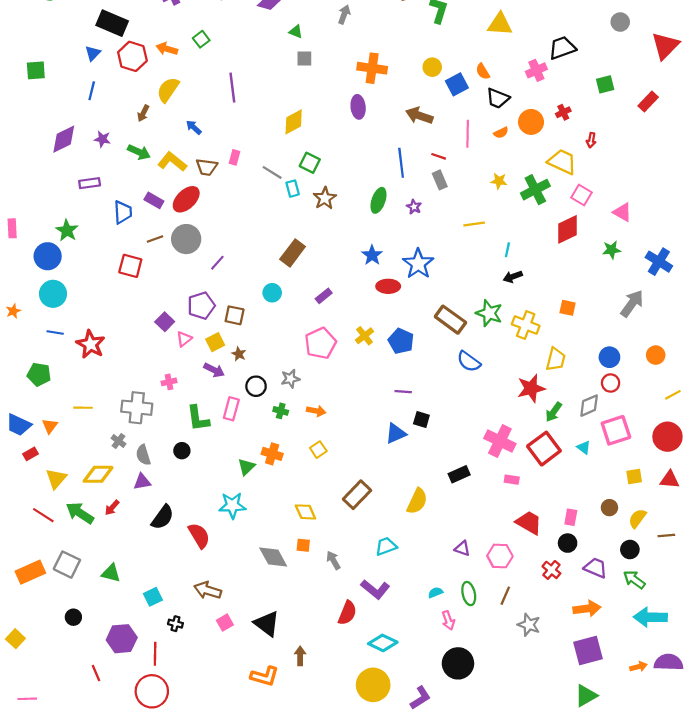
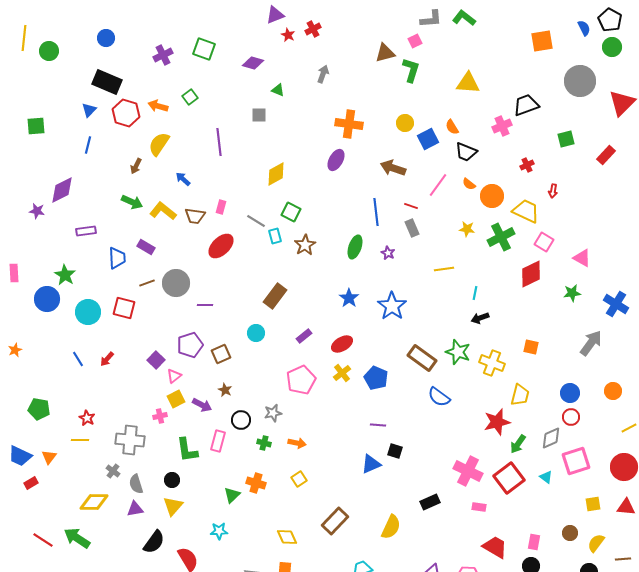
gray circle: (620, 22) -> (580, 81), size x1.8
gray square: (304, 59) -> (259, 115), moved
purple ellipse: (358, 107) -> (336, 160), turned 35
orange circle: (531, 122) -> (492, 196), moved
orange semicircle: (501, 133) -> (469, 184), turned 64
pink line: (468, 134) -> (438, 185), turned 35
purple star: (102, 139) -> (37, 211), moved
red ellipse: (186, 199) -> (221, 246), moved
purple line: (217, 263) -> (205, 305), turned 49
red ellipse: (388, 286) -> (342, 344), moved, turned -30
cyan circle: (53, 294) -> (88, 312), moved
brown square: (235, 315) -> (221, 354), turned -36
blue line: (55, 332) -> (78, 359), moved, turned 49
yellow square: (215, 342) -> (176, 399), moved
red star: (91, 344) -> (87, 418), moved, size x0.6
yellow triangle: (56, 479) -> (173, 506), moved
cyan star: (232, 505) -> (219, 531), size x0.7
red arrow: (112, 508) -> (107, 359), moved

